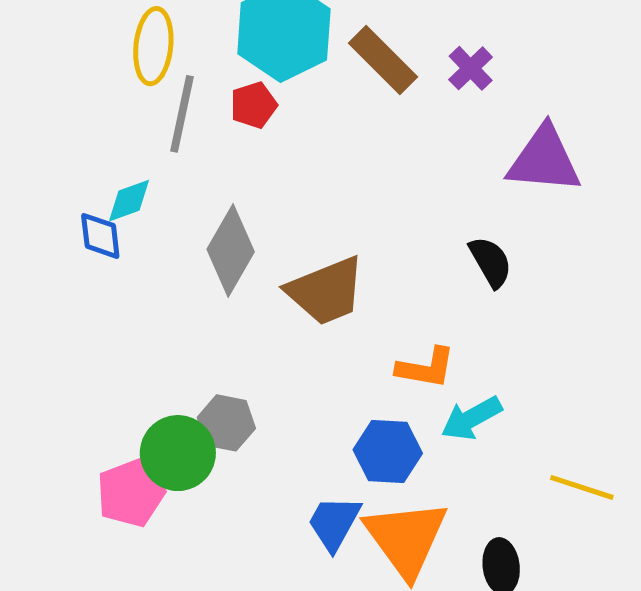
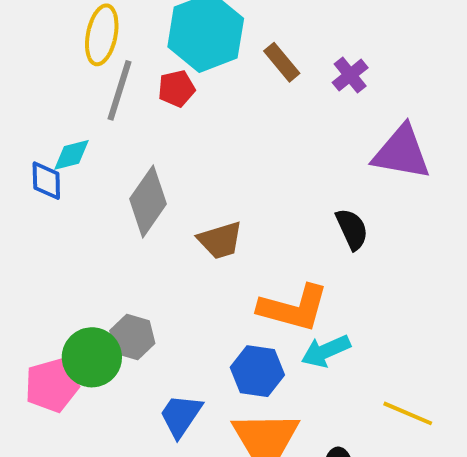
brown rectangle: (383, 60) -> (282, 62), size x0.7
brown trapezoid: (326, 291) -> (220, 240), size x0.7
orange L-shape: (426, 368) -> (293, 308), size x1.5
blue trapezoid: (334, 523) -> (181, 416), moved

